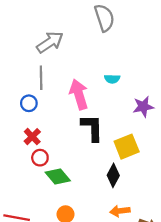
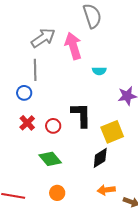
pink arrow: (79, 94) -> (73, 46), moved
red circle: (40, 158) -> (53, 126), moved
black diamond: (113, 175) -> (100, 158), turned 30

